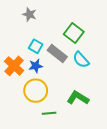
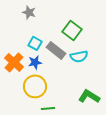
cyan semicircle: (81, 60) -> (79, 56), turned -60
green L-shape: (78, 98) -> (89, 96), moved

